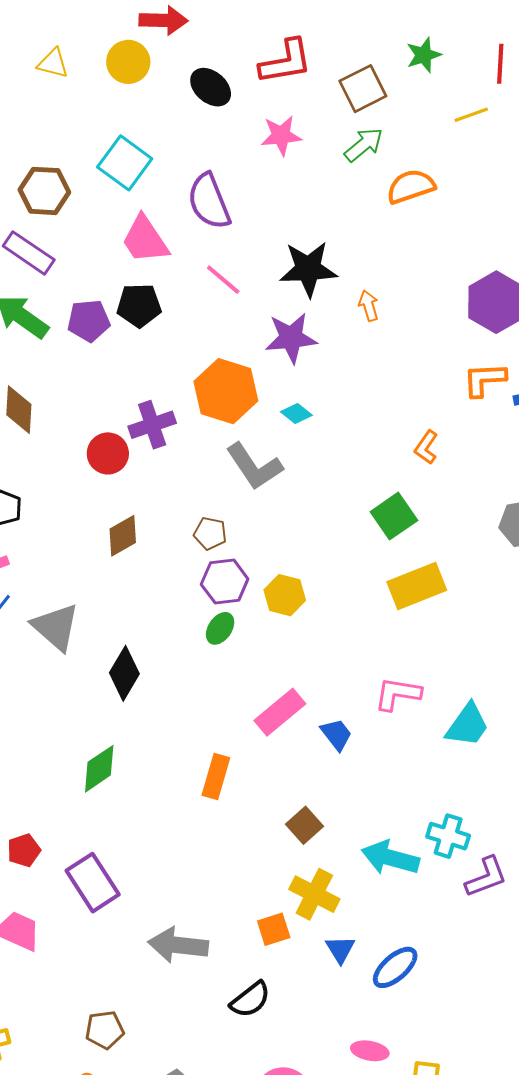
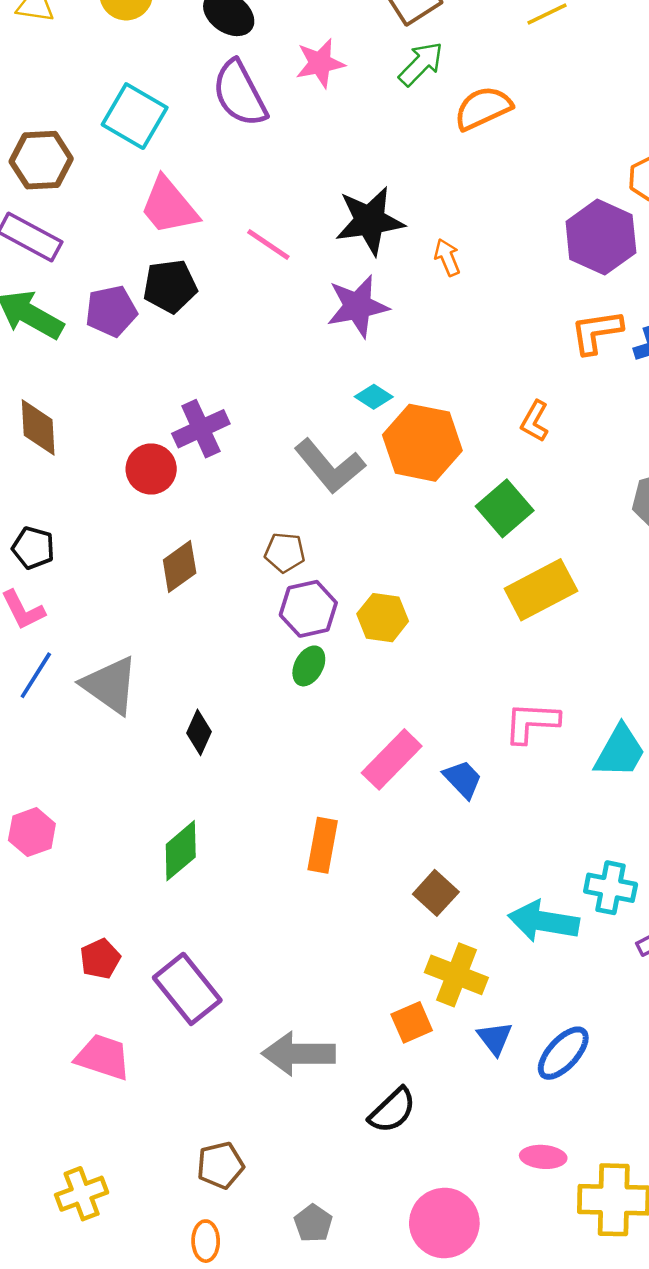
purple semicircle: (209, 201) -> (240, 94), moved
orange hexagon: (226, 391) -> (422, 443), moved
black diamond: (124, 673) -> (199, 732), size x0.7

